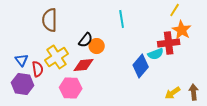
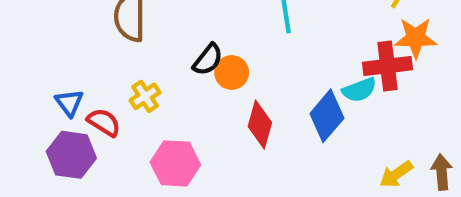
orange star: (182, 30) -> (416, 38), turned -30
yellow cross: (57, 57) -> (145, 96), size x0.6
red diamond: (84, 65) -> (260, 124), moved, turned -70
red semicircle: (38, 69) -> (104, 122), turned -49

